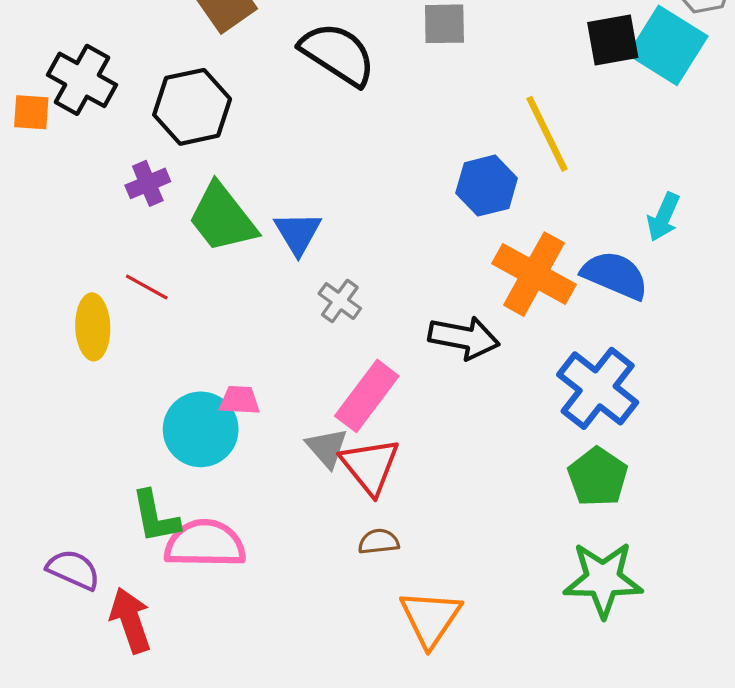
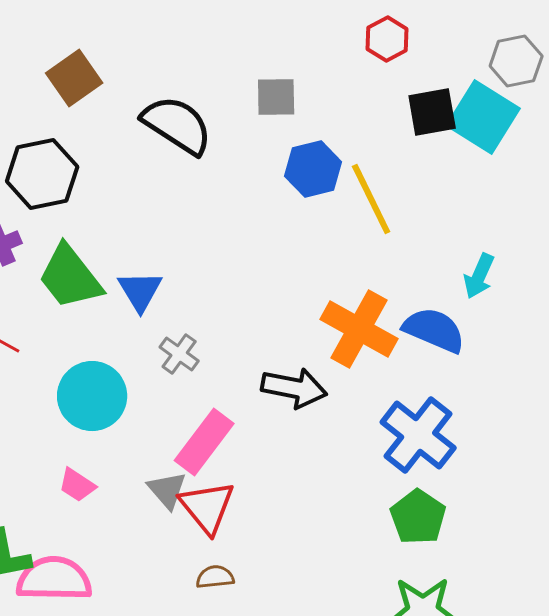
blue hexagon: (487, 186) -> (313, 169), moved
pink trapezoid: (239, 400) -> (77, 485), moved, turned -150
cyan circle: (201, 429) -> (92, 396), moved

